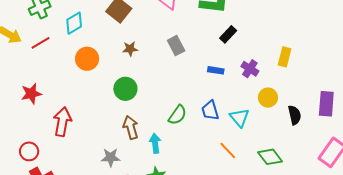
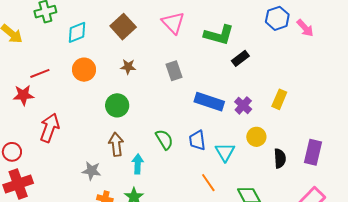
black rectangle: (228, 34) -> (240, 58), moved
red line: (40, 43) -> (40, 73), moved
blue rectangle: (216, 70) -> (209, 102), size x1.8
green semicircle: (177, 115) -> (164, 140), turned -75

